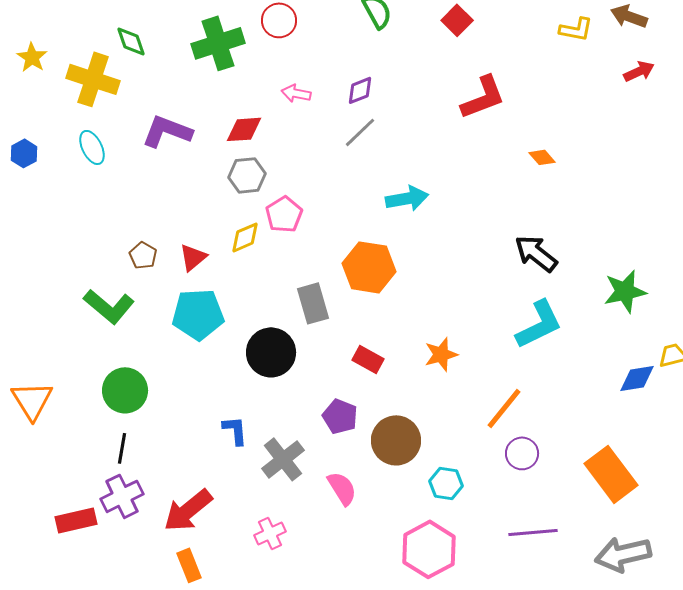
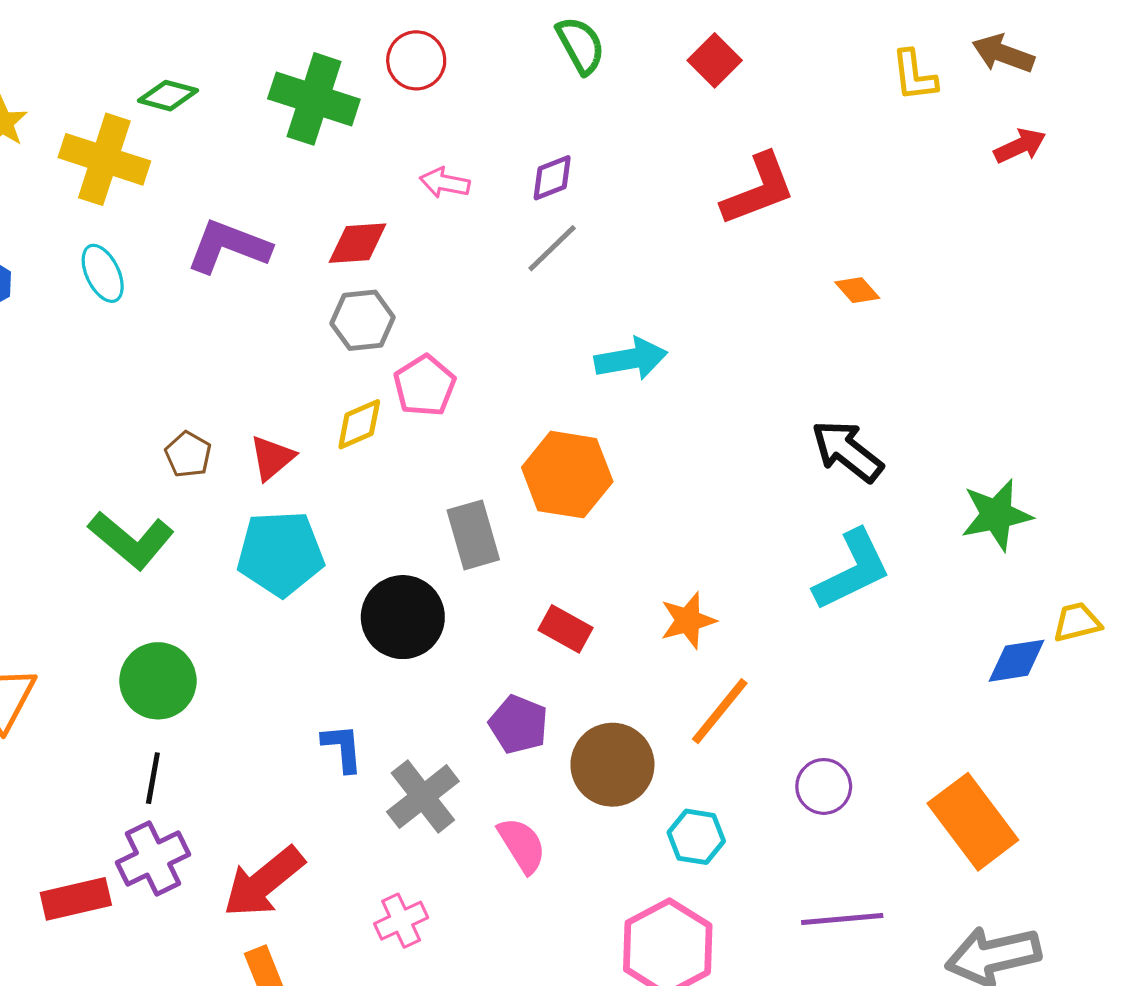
yellow L-shape: (576, 29) -> (914, 75), turned 72
green diamond: (131, 41) -> (168, 96), turned -56
green cross: (218, 43) -> (314, 99), turned 36
orange line: (504, 408) -> (720, 711), moved

